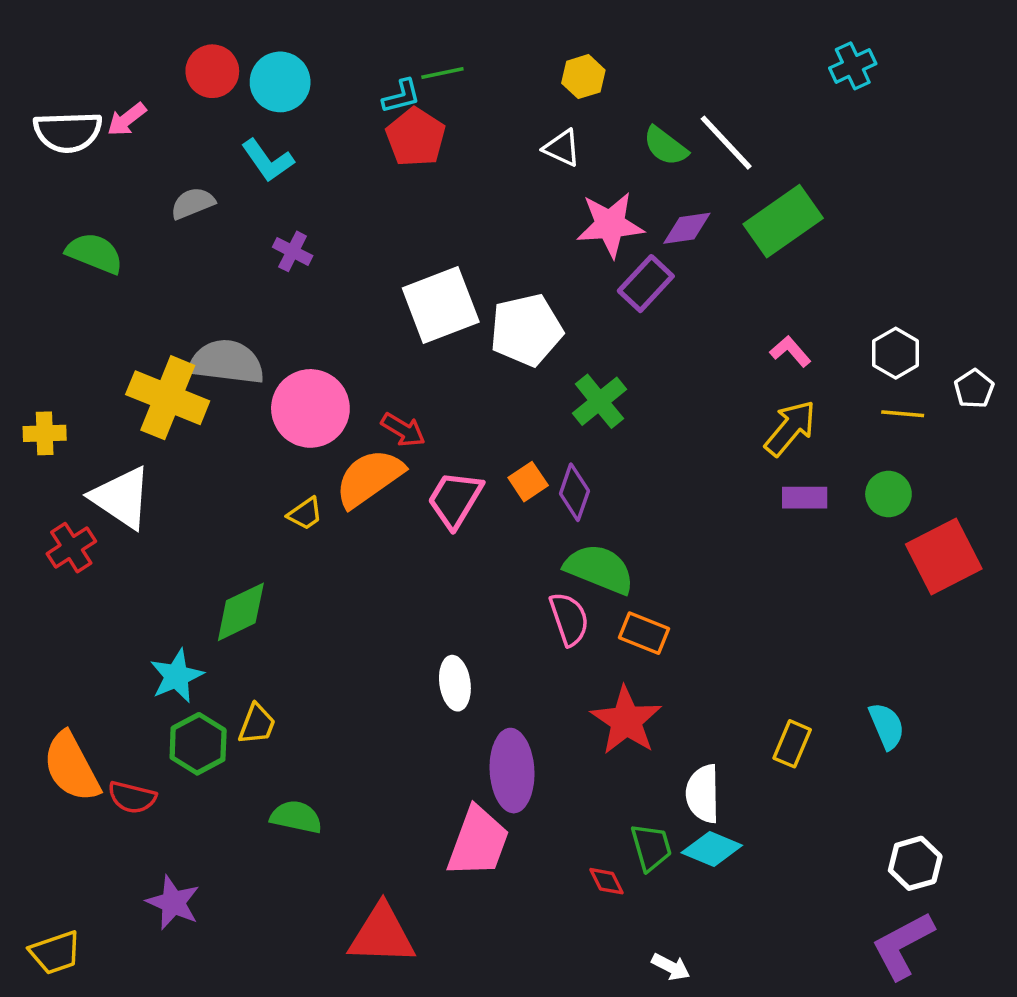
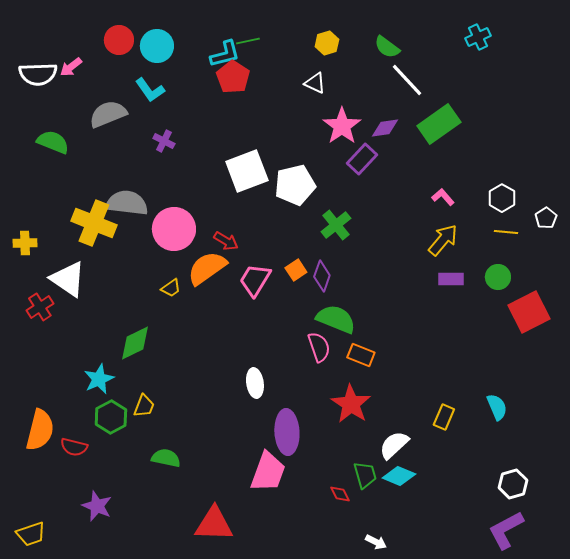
cyan L-shape: (401, 96) -> (225, 54), size x1.4
green semicircle: (665, 146) -> (387, 47), moved
gray semicircle: (193, 203) -> (108, 114), size x1.5
pink star: (610, 225) -> (342, 126), turned -30
orange semicircle: (71, 767) -> (40, 430), turned -138
white semicircle: (703, 794) -> (394, 445), turned 48

